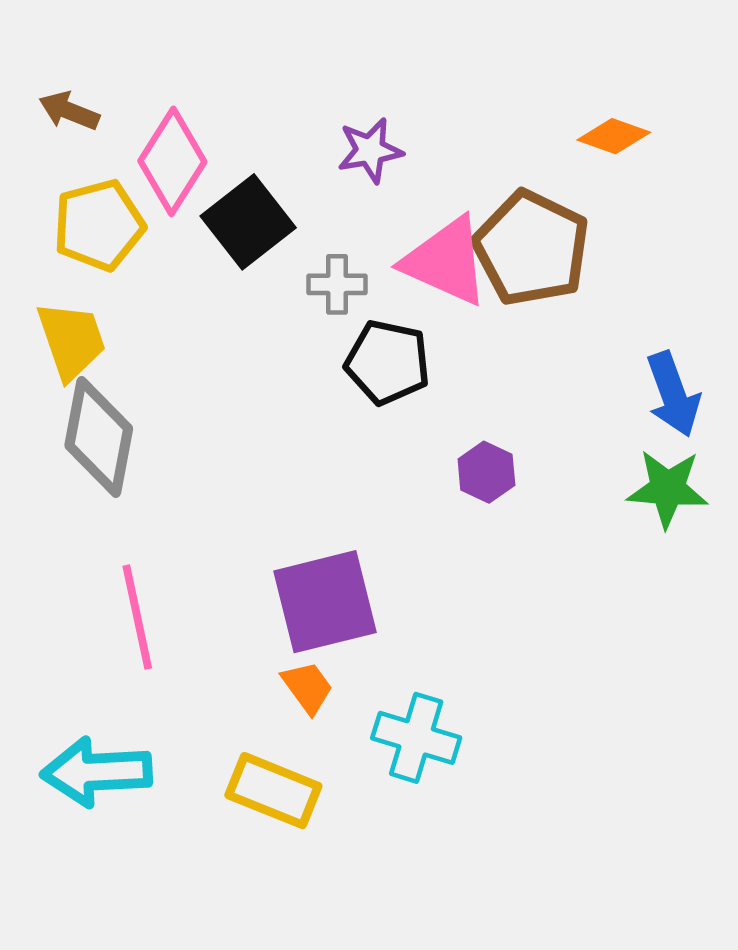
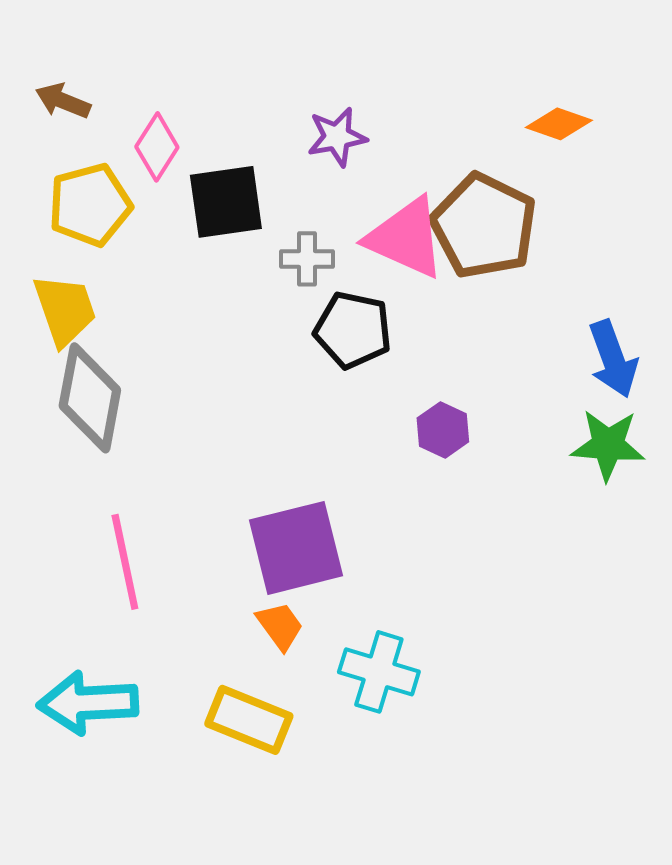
pink diamond: (172, 161) -> (157, 147), size x0.7
black square: (248, 222) -> (226, 202), turned 30

